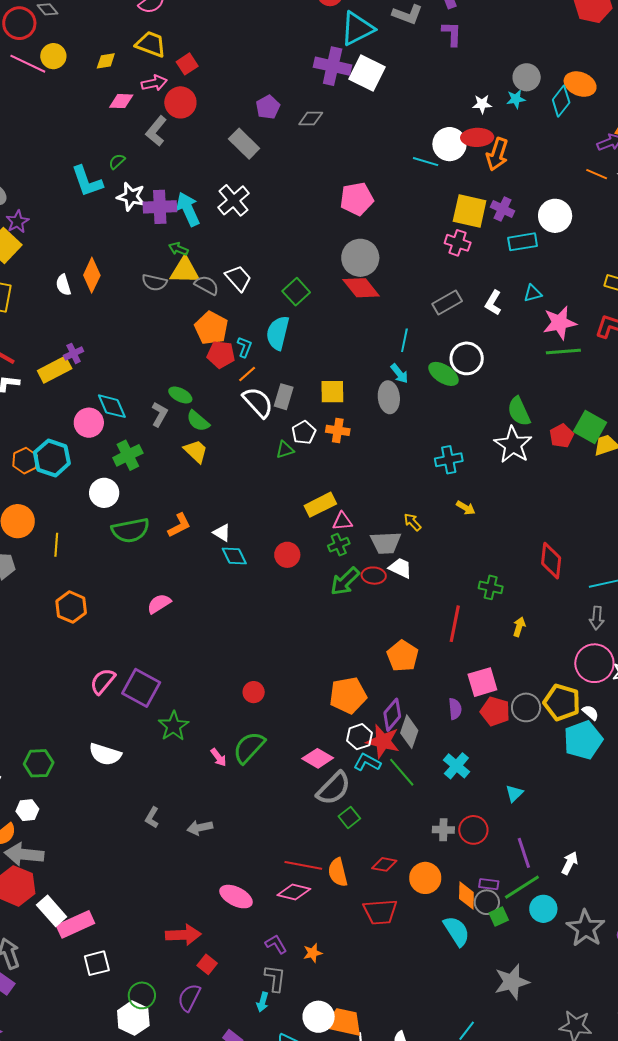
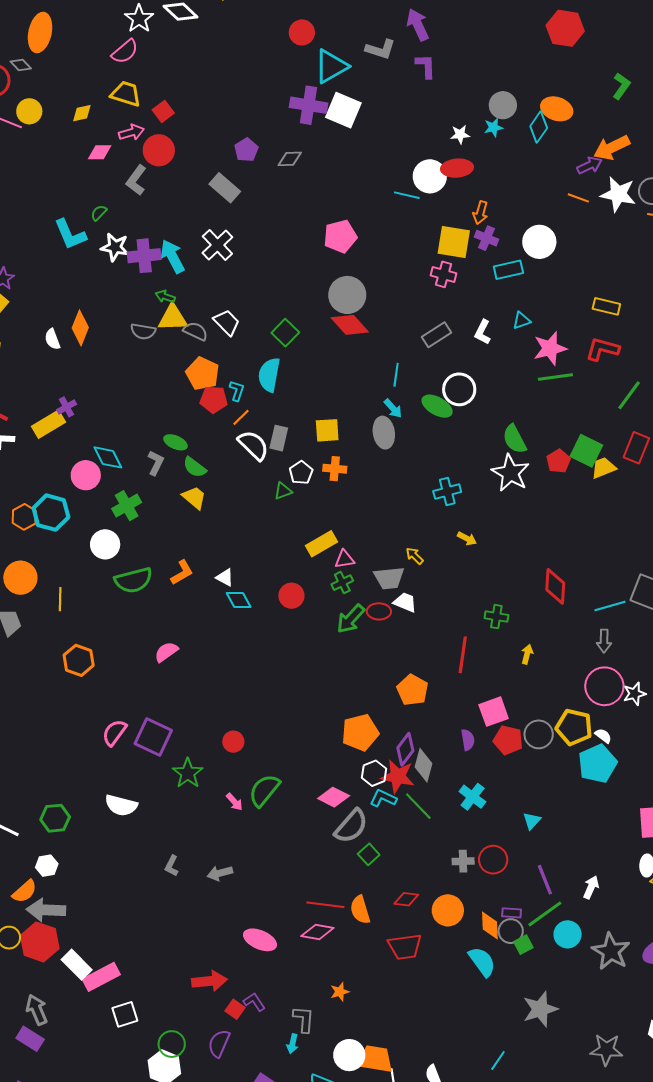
orange arrow: (497, 154) -> (480, 213), moved, size x0.7
red circle: (254, 692) -> (233, 742), moved
purple L-shape: (276, 944) -> (254, 1002), moved

